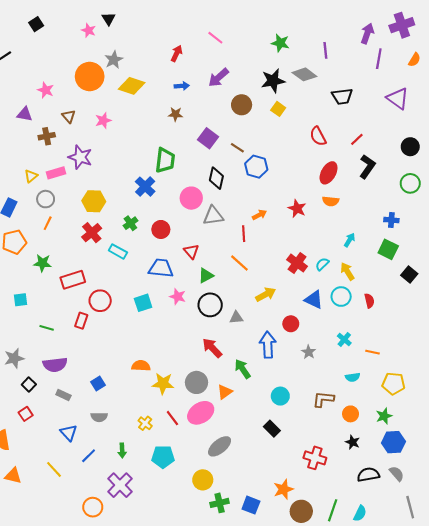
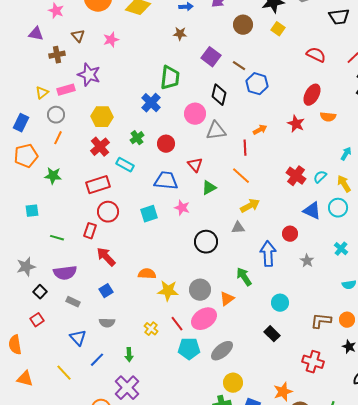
red semicircle: (318, 136) -> (316, 55), turned 144
red ellipse: (329, 173) -> (312, 95), moved
red rectangle: (73, 280) -> (98, 185), moved
yellow arrow: (266, 294) -> (250, 206), moved
black circle: (210, 305) -> (206, 242), moved
red arrow: (212, 348) -> (106, 257), moved
brown L-shape: (323, 399) -> (321, 321), moved
cyan pentagon: (163, 457) -> (189, 349), moved
yellow circle: (203, 480) -> (233, 383), moved

